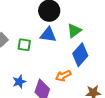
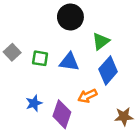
blue triangle: (48, 35) -> (69, 62), moved

